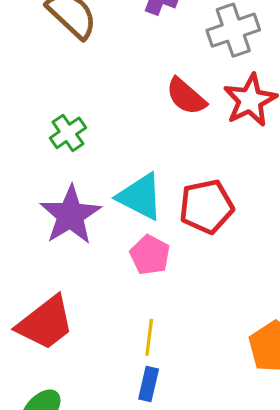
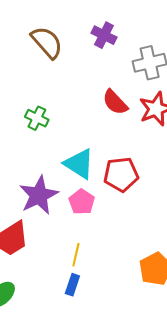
green cross: (68, 133) -> (37, 118), turned -35
purple star: (70, 215) -> (39, 195), moved

